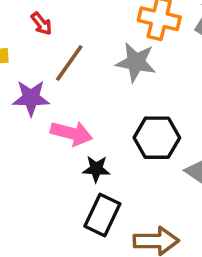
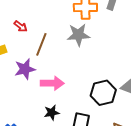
black hexagon: (157, 138) -> (103, 93), moved
black star: (96, 169) -> (52, 113), moved

